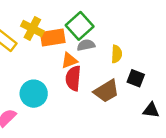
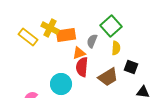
green square: (80, 26) -> (111, 26), moved
gray semicircle: (86, 45) -> (92, 41), turned -56
cyan circle: (34, 94) -> (61, 84), moved

